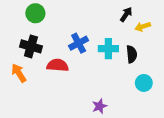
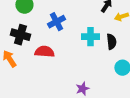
blue cross: (79, 43) -> (56, 22), moved

